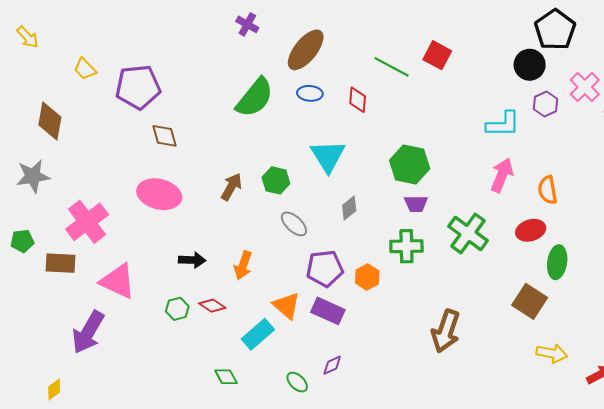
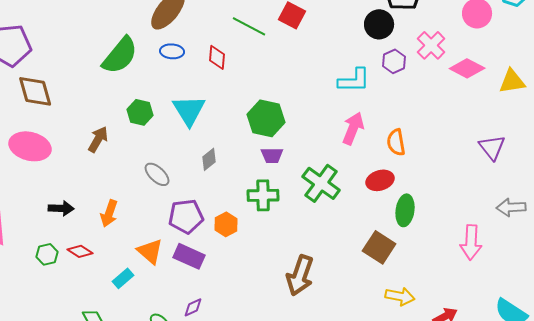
brown diamond: (164, 136) -> (35, 91), size x1.4
green hexagon: (276, 180) -> (140, 112), moved
cyan rectangle: (258, 334) -> (123, 278), size x0.7

